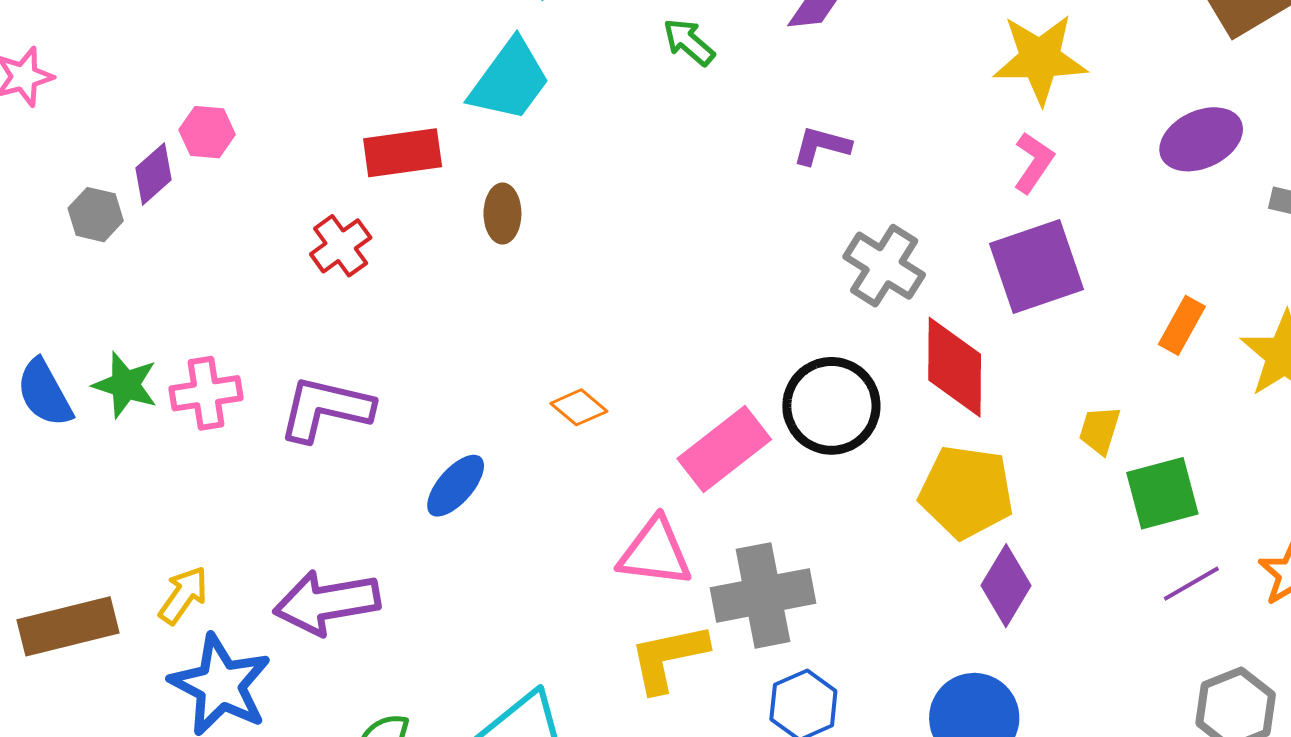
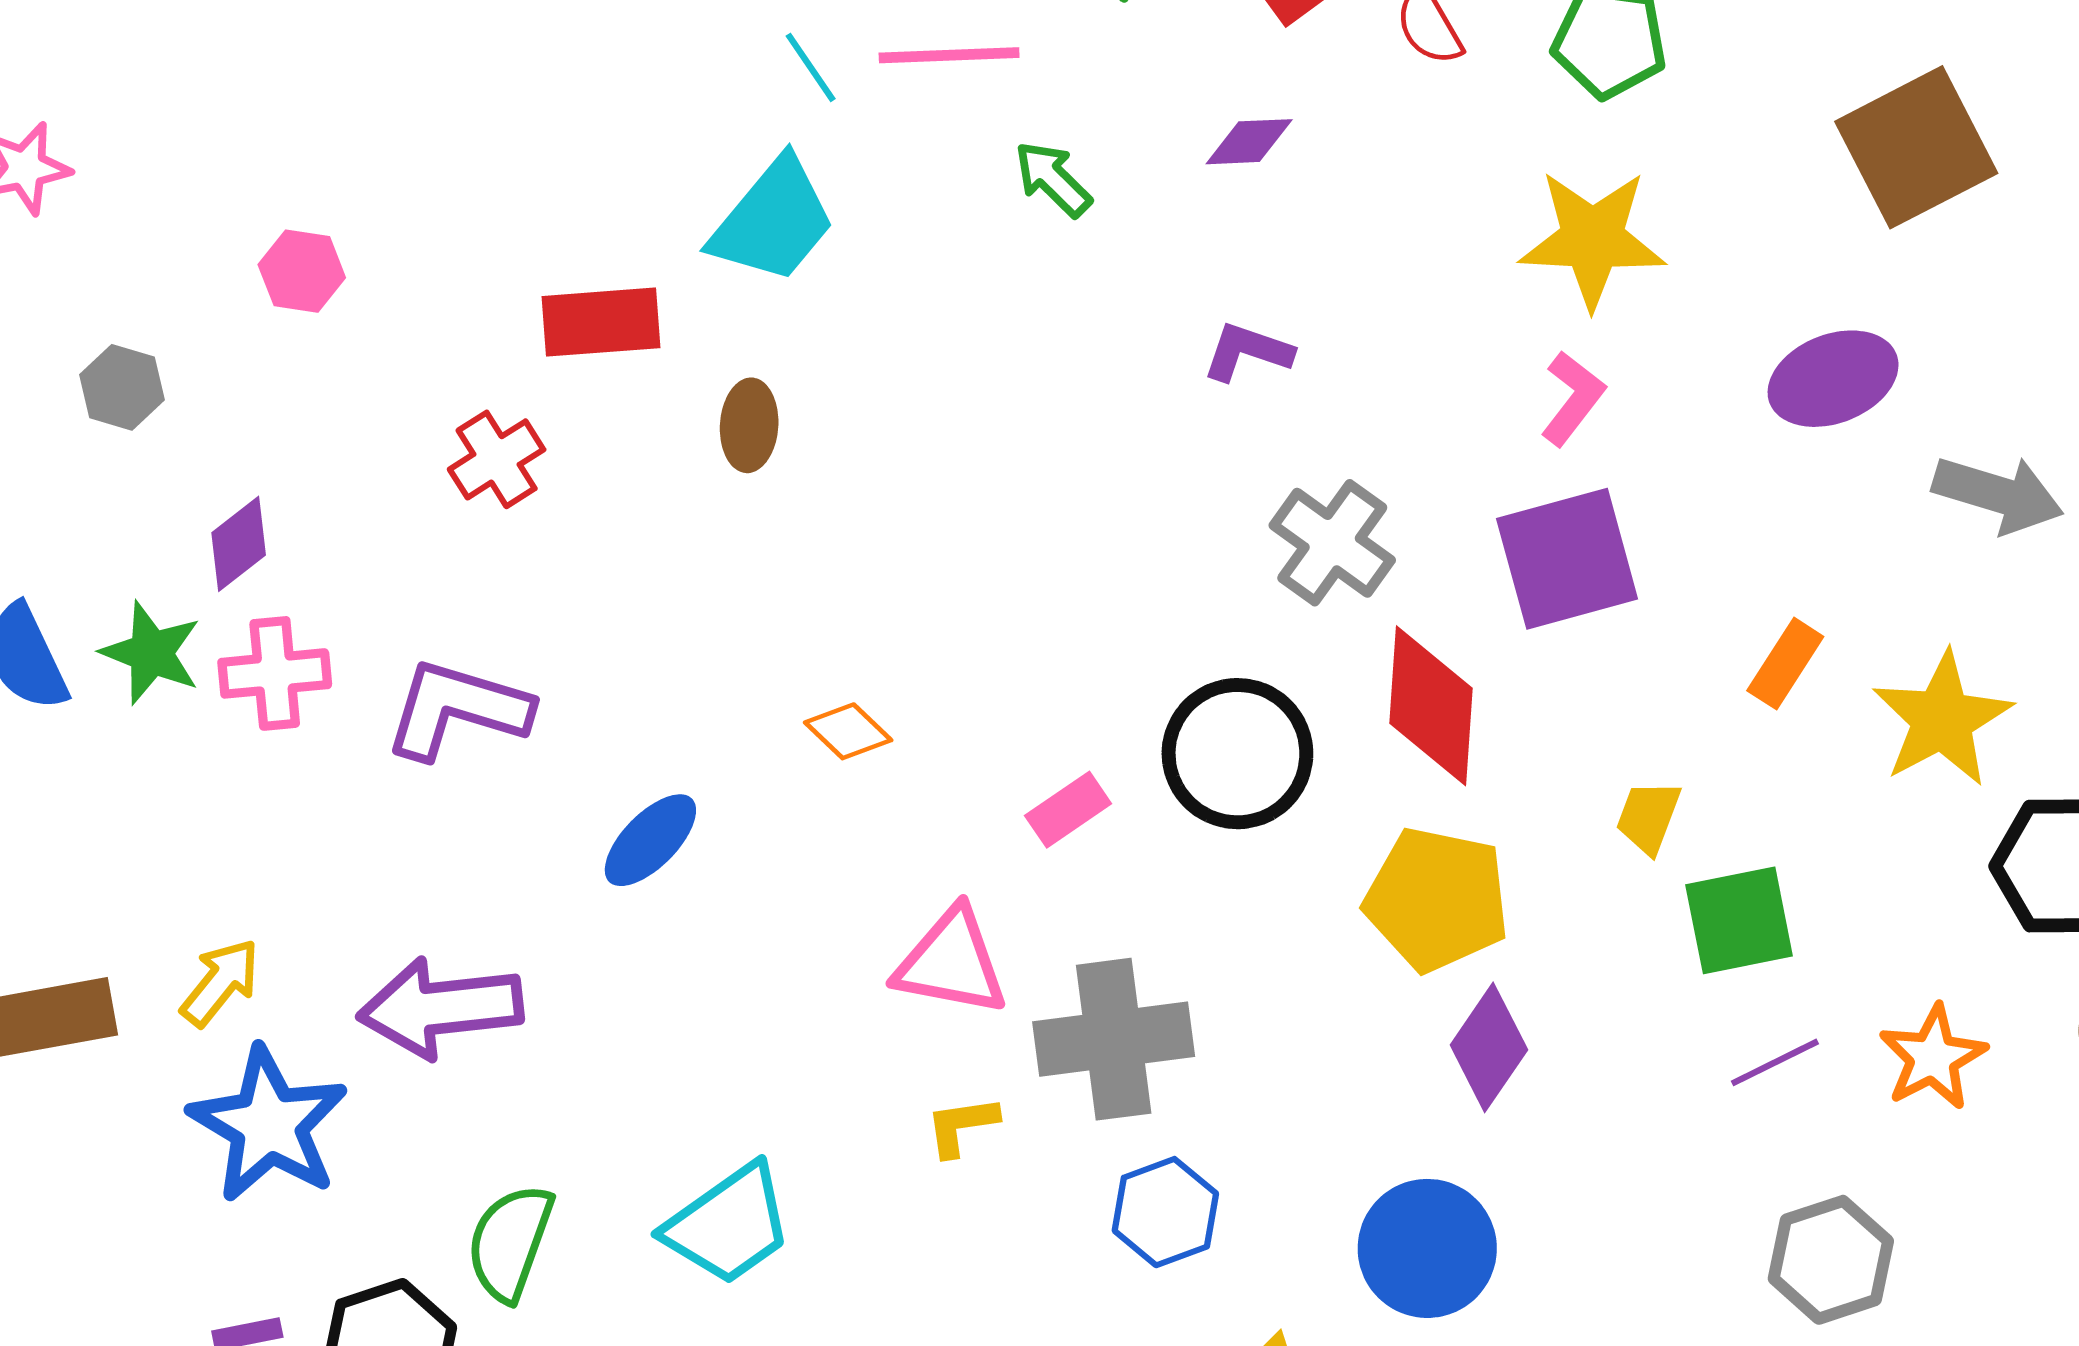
purple diamond: (153, 174) -> (239, 544), moved
pink rectangle: (724, 449) -> (1068, 810), size x0.6
yellow L-shape: (668, 658) -> (962, 1126), size x0.6

